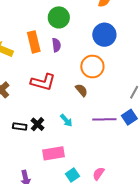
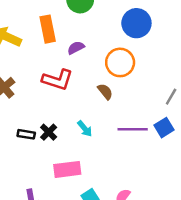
purple semicircle: (56, 45) -> (76, 48), moved, turned -112

